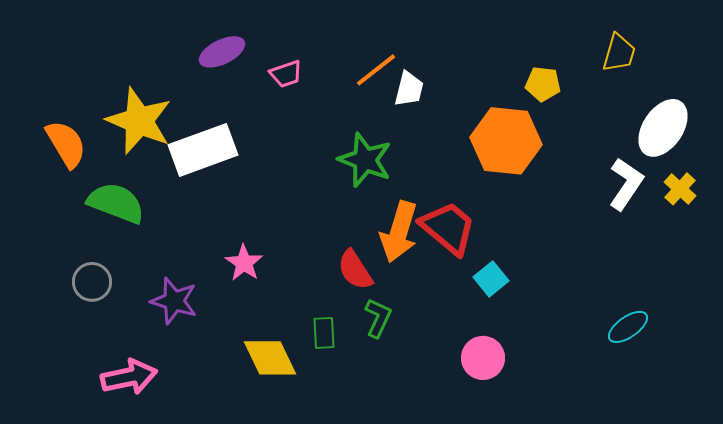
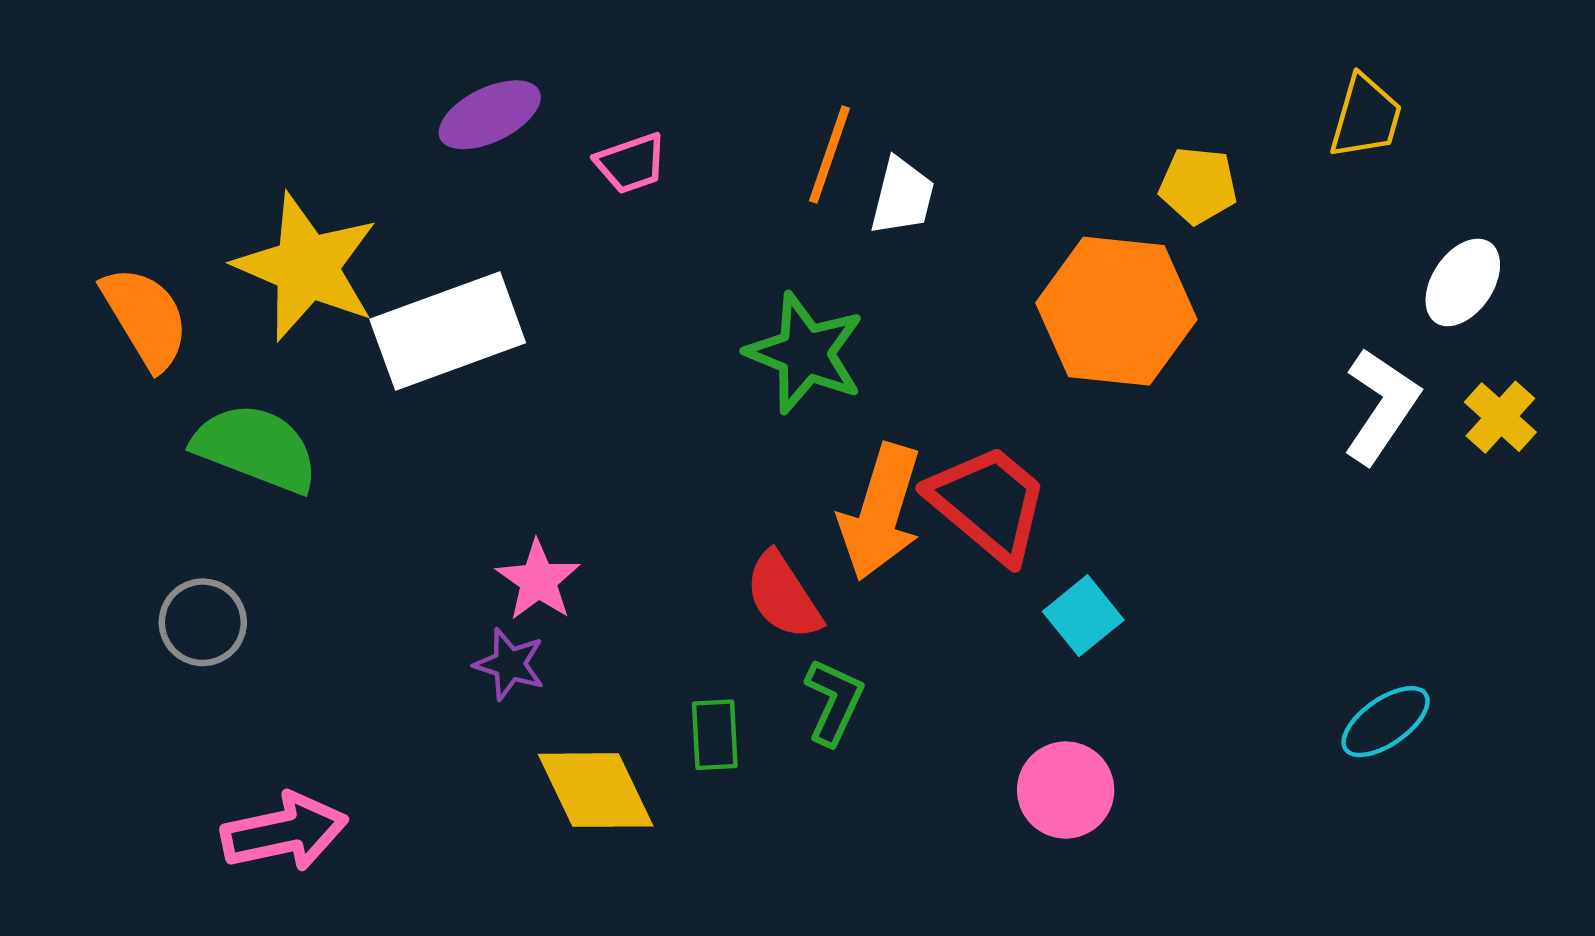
orange line: (376, 70) -> (829, 154), turned -33
white ellipse: (663, 128) -> (1463, 282), size x0.7
purple star: (174, 301) -> (510, 664), moved, size x0.7

